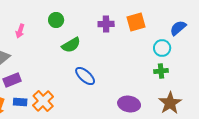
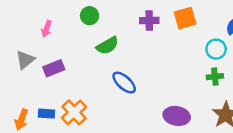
purple rectangle: (12, 80) -> (54, 68), moved

